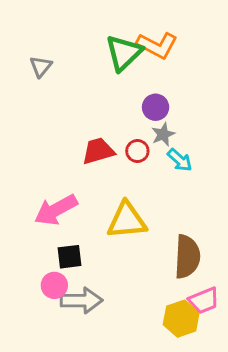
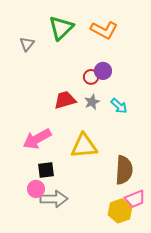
green triangle: (124, 53) -> (61, 28), moved
gray star: (163, 134) -> (92, 102), moved
red circle: (137, 151) -> (91, 77), moved

